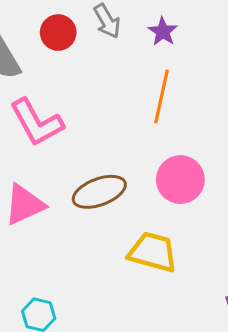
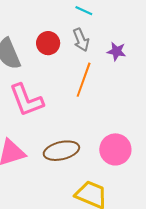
purple star: (163, 32) -> (116, 51), turned -30
orange line: (162, 96) -> (84, 80), moved

